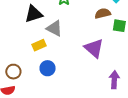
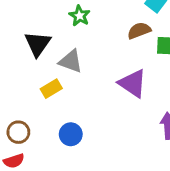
black triangle: (34, 14) -> (38, 44), turned -30
blue circle: (48, 68) -> (71, 134), moved

